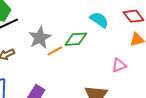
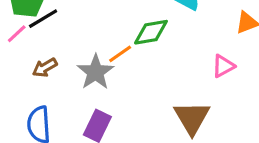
gray star: (40, 38) -> (95, 72), moved

